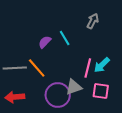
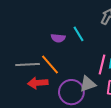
purple semicircle: (45, 42) -> (58, 38), turned -128
red arrow: (15, 97) -> (38, 83), moved

